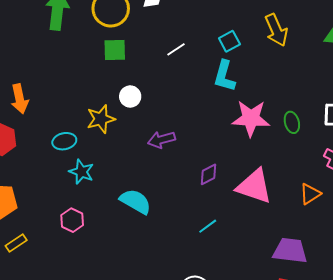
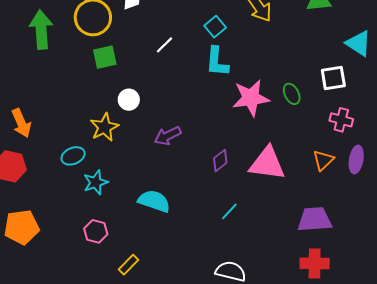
cyan star: (81, 172) -> (96, 182), turned -30
yellow rectangle: (16, 243) -> (129, 265), moved

